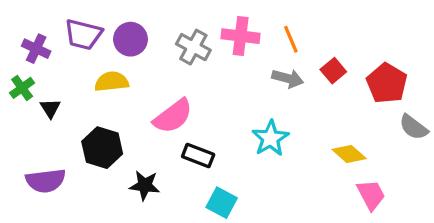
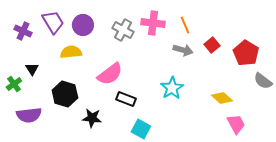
purple trapezoid: (83, 34) -> (53, 22), turned -135
green cross: (22, 88) -> (14, 84), moved

